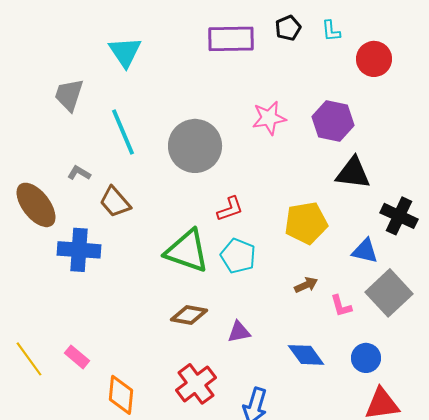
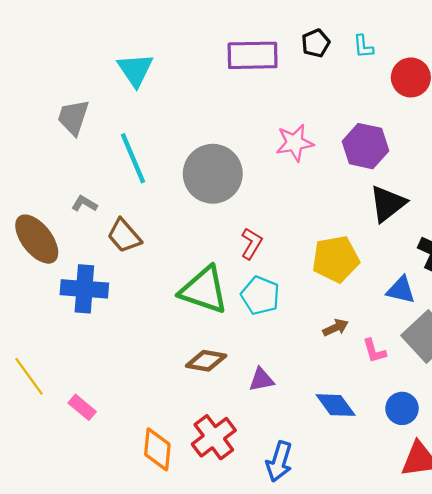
black triangle: (353, 173) -> (388, 204), turned -45
red L-shape: (230, 209) -> (251, 243), turned -40
yellow line: (29, 359) -> (29, 376), moved
orange diamond: (121, 395) -> (157, 449), moved

